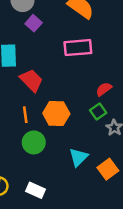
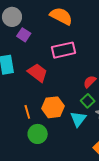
red trapezoid: (31, 80) -> (38, 73), moved
cyan triangle: (78, 157) -> (78, 119), moved

